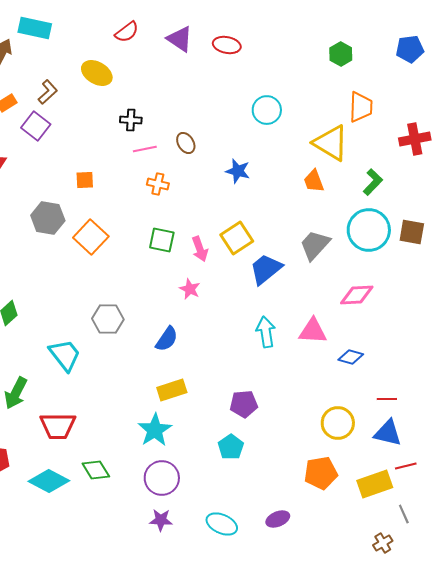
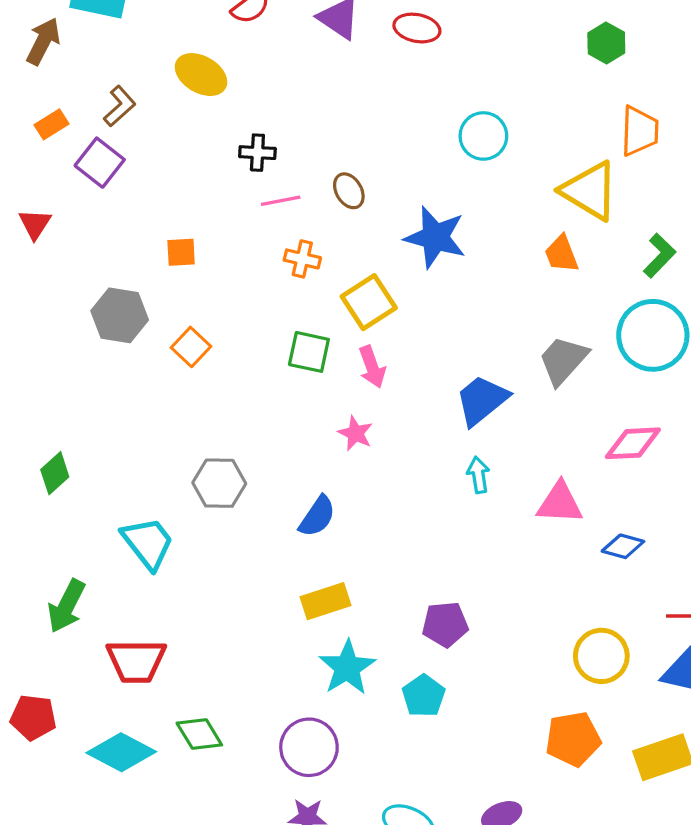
blue star: (238, 171) -> (435, 237), size x1.5
orange square: (91, 237) -> (191, 347), size x0.7
yellow square: (237, 238) -> (369, 302), moved
cyan arrow: (266, 332) -> (478, 475), moved, size x0.7
cyan star: (155, 430) -> (347, 668), moved

